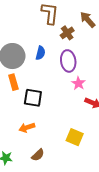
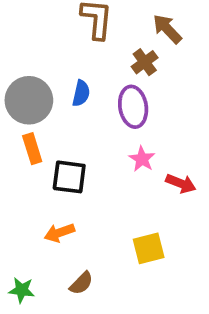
brown cross: (67, 33) -> (145, 62), moved
pink star: (78, 83) -> (142, 159), moved
yellow square: (75, 137) -> (149, 248), turned -36

